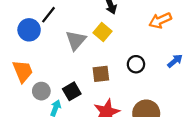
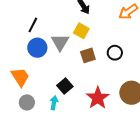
blue circle: (29, 30) -> (37, 48), moved
brown square: (101, 74) -> (88, 55), moved
gray circle: (41, 91) -> (27, 102), moved

